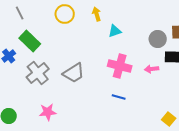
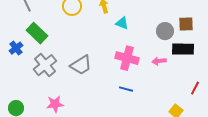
cyan triangle: (115, 31) -> (122, 23), turned 40

